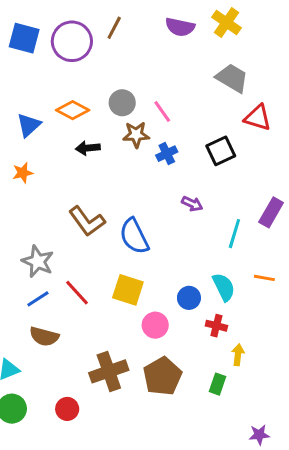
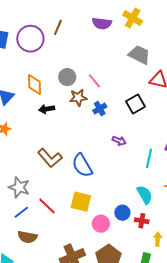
orange diamond: (73, 110) -> (35, 85), turned 65
blue circle: (189, 298) -> (122, 213), moved

